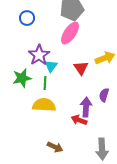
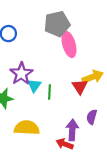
pink ellipse: (70, 33) -> (69, 44), moved, turned -50
red triangle: (81, 68) -> (80, 87), moved
green line: (45, 83) -> (49, 92), moved

